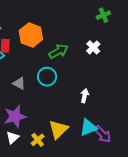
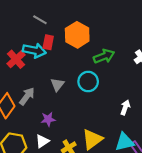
gray triangle: (19, 83) -> (57, 85), turned 32
purple star: (15, 116) -> (48, 119), size x0.6

